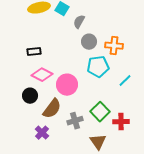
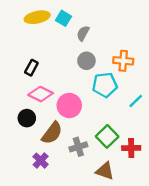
gray circle: (89, 42) -> (86, 61), moved
black rectangle: (34, 52) -> (31, 68), turned -56
brown triangle: (98, 142) -> (105, 171), turned -36

